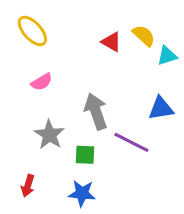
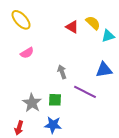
gray arrow: (96, 111) -> (62, 72), size x0.6
gray star: (49, 135) -> (32, 103), moved
red arrow: (28, 186) -> (19, 128), moved

